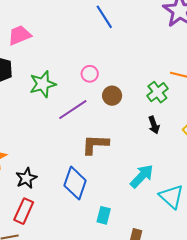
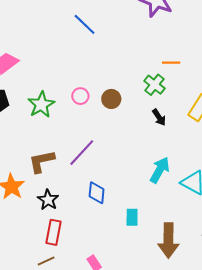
pink circle: (90, 74) -> (80, 96), moved
purple line: (73, 110) -> (82, 153), moved
brown L-shape: (95, 144) -> (42, 161), moved
blue diamond: (75, 183) -> (97, 193), size x0.7

